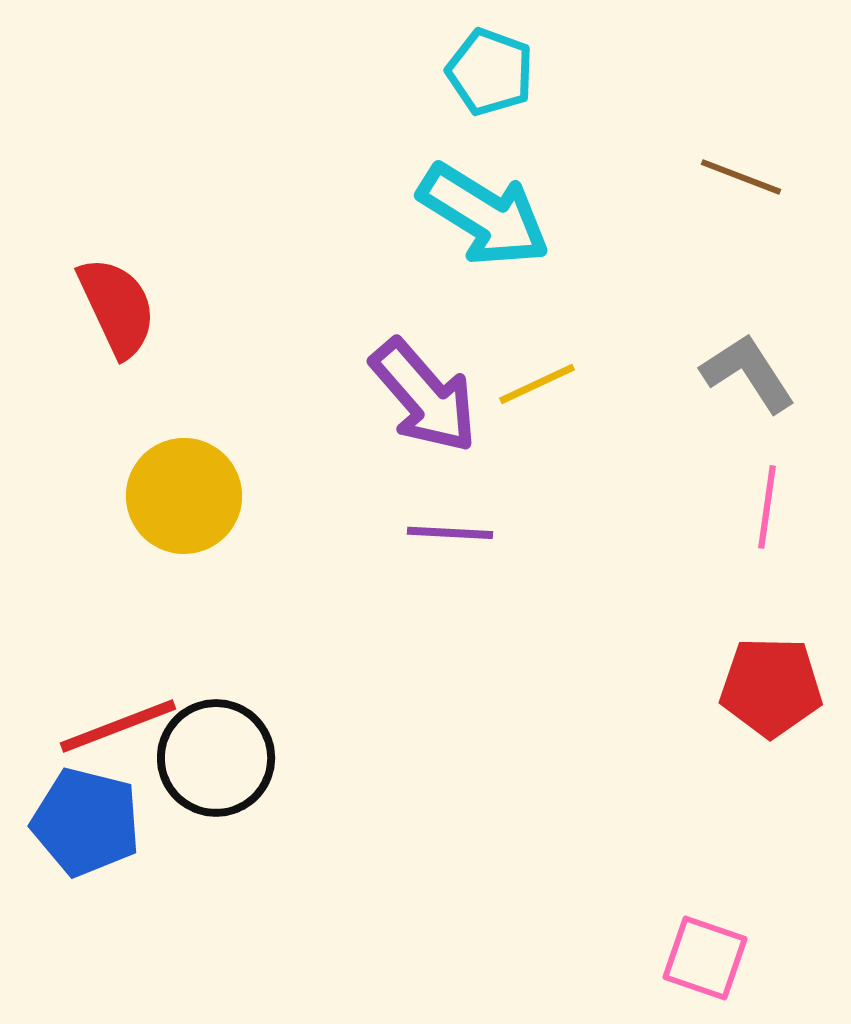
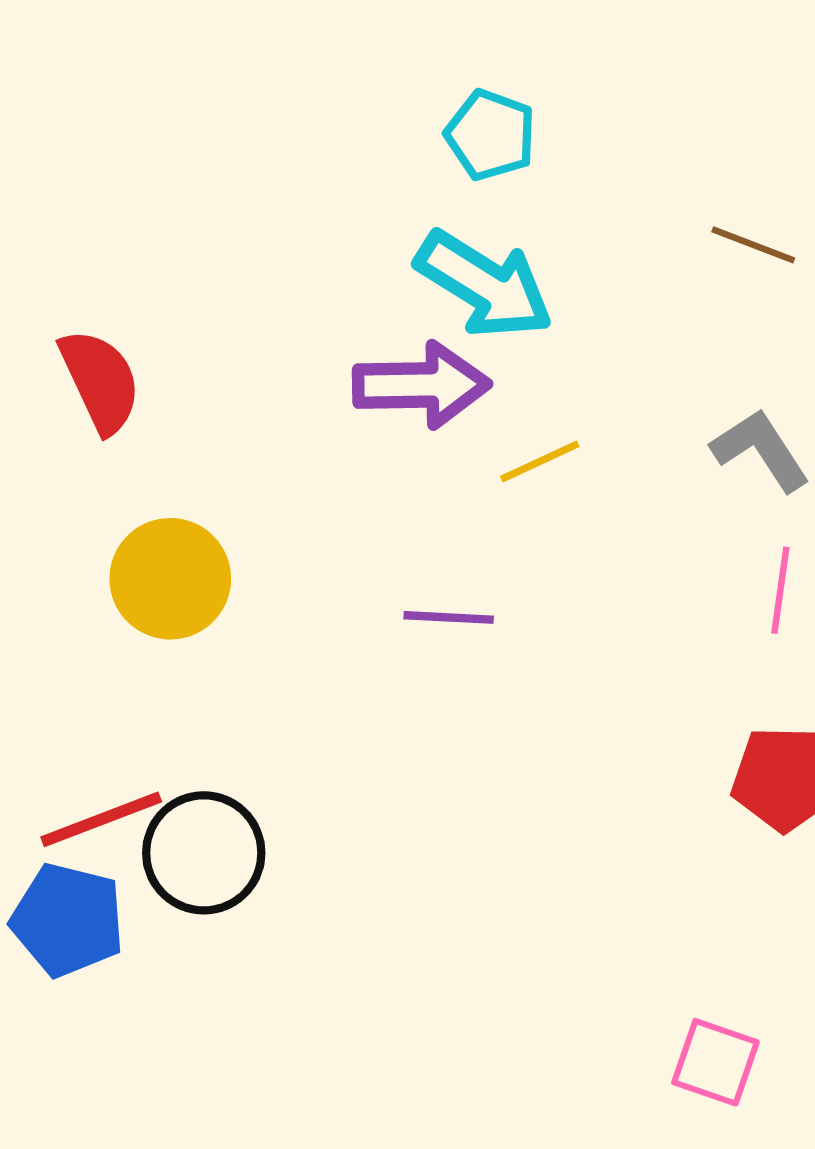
purple arrow: (424, 396) -> (421, 385), moved, turned -50

